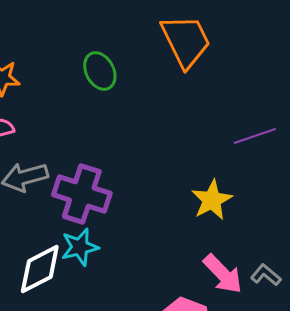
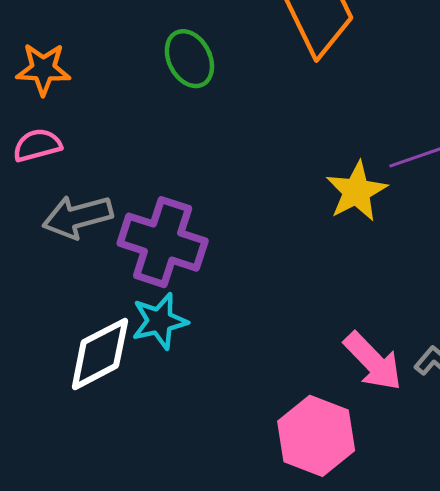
yellow star: (212, 200) -> (356, 191), moved

